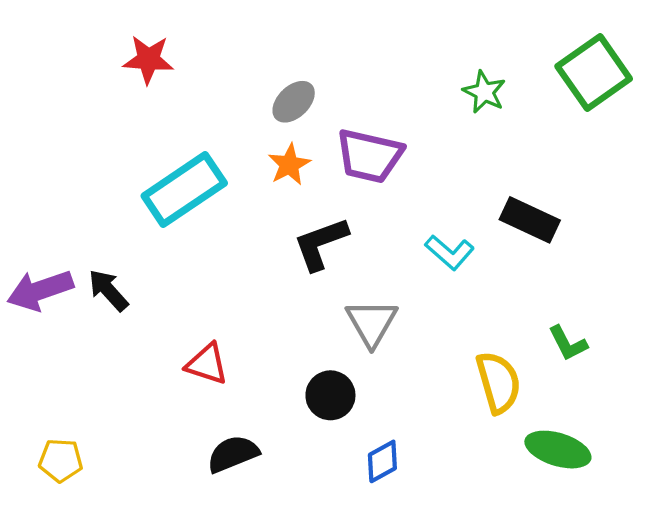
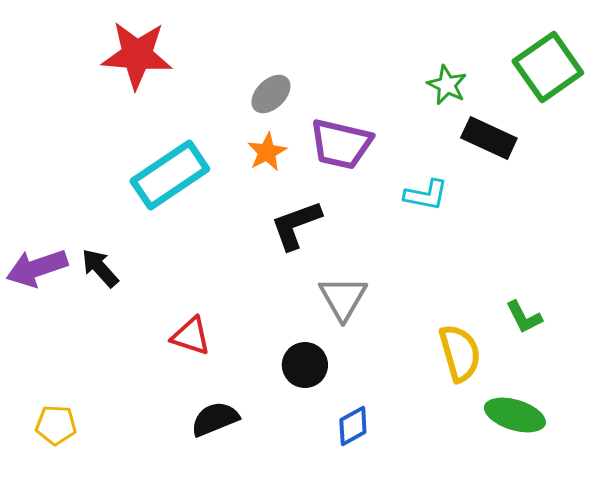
red star: (148, 59) -> (137, 55), size x1.5
black rectangle: (530, 220) -> (489, 138), moved
cyan L-shape: (450, 252) -> (426, 195), moved, turned -30

